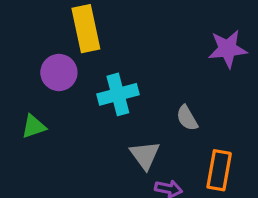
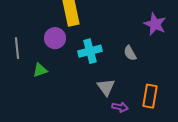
purple star: (228, 49) -> (155, 24), turned 30
gray semicircle: (187, 118) -> (130, 53), moved

